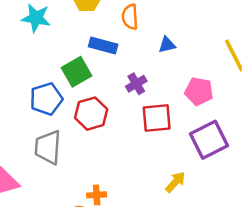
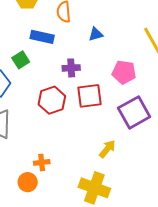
green square: (77, 72) -> (21, 60), size x0.7
purple cross: (136, 84) -> (71, 68), turned 30
red hexagon: (91, 114) -> (52, 100), moved

